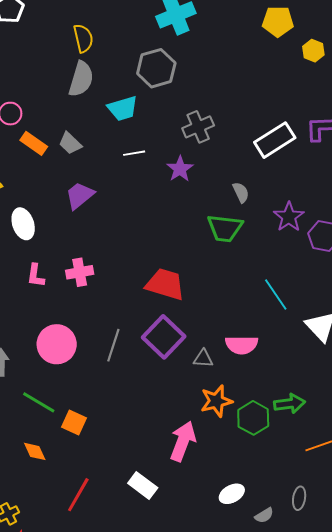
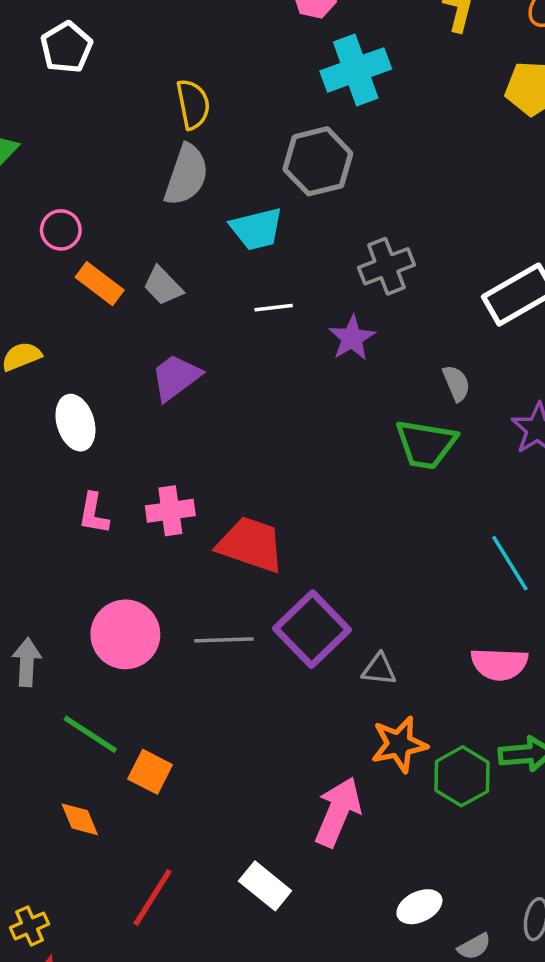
red trapezoid: (165, 284) -> (251, 544), moved
gray line: (113, 345) -> (224, 640), turned 68
pink semicircle: (242, 345) -> (499, 664), moved

